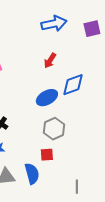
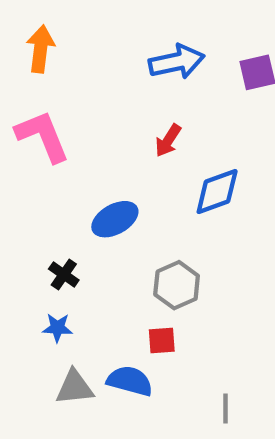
blue ellipse: (47, 98) -> (115, 219), moved
blue semicircle: (32, 174) -> (130, 381), turned -60

